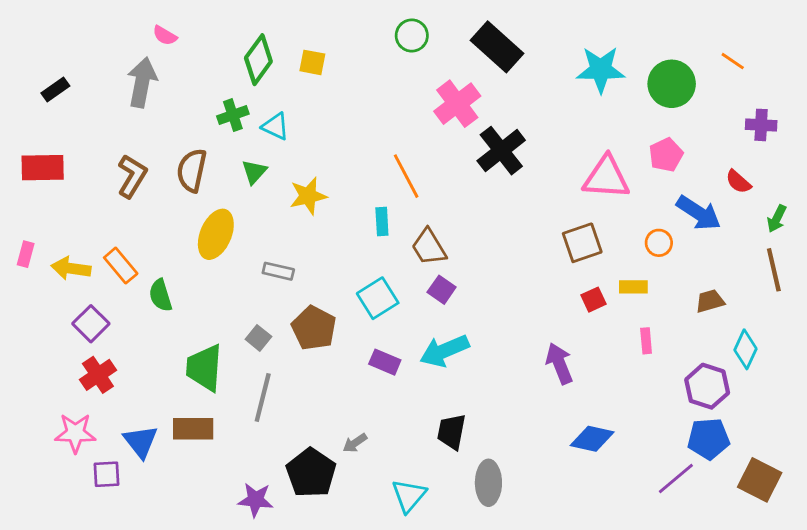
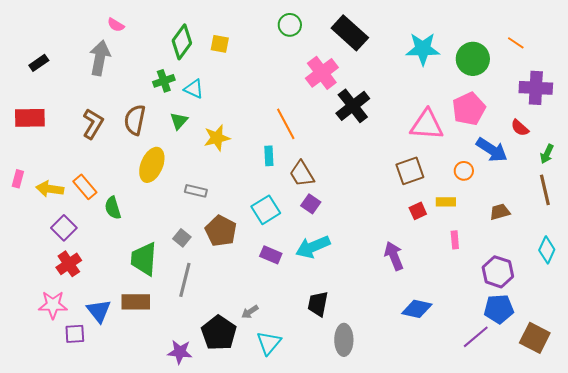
purple cross: (761, 125) -> (536, 88), size x1.5
pink pentagon: (666, 155) -> (469, 109), size x1.4
cyan diamond: (745, 349) -> (547, 250), moved
cyan triangle: (409, 496) -> (269, 343), moved

